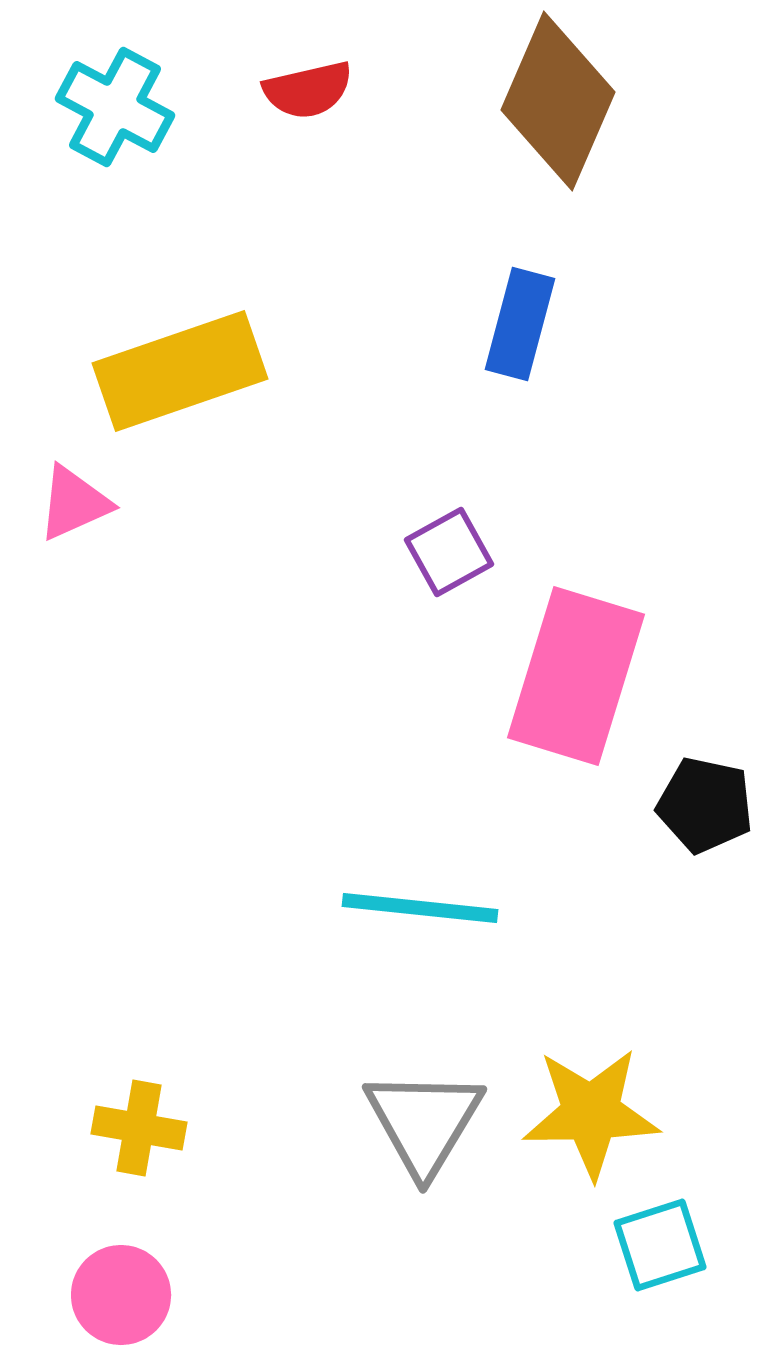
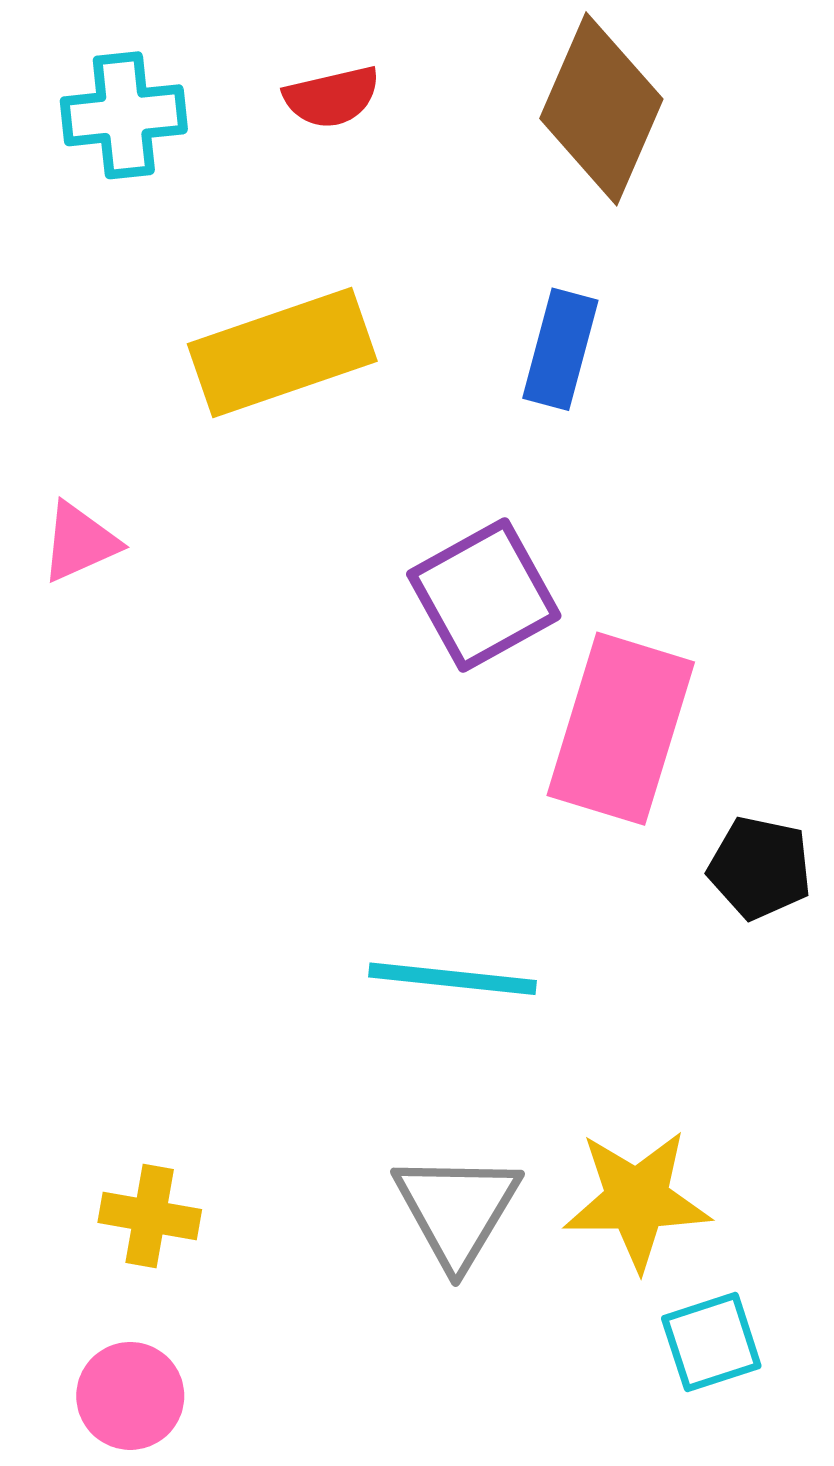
cyan cross: (115, 107) -> (124, 115), turned -34
yellow rectangle: (180, 371) -> (282, 352), moved
purple square: (449, 552) -> (484, 595), size x1.6

